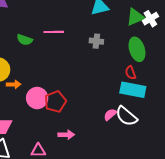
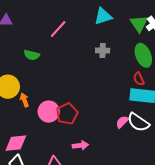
green triangle: (135, 17) -> (139, 24), turned -36
pink line: (54, 32) -> (58, 29), moved, turned -42
orange arrow: (14, 84) -> (24, 100), turned -104

